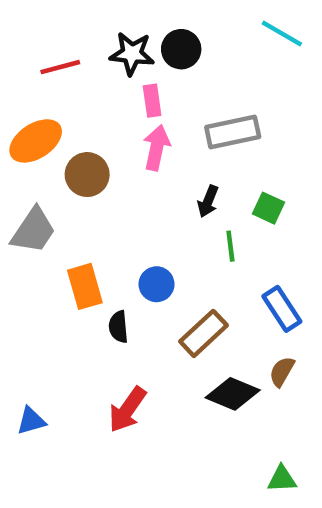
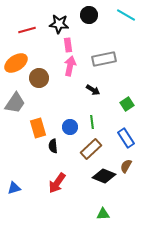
black circle: (181, 49) -> (89, 15), moved
black arrow: (208, 201) -> (93, 90), turned -80
green square: (268, 208) -> (127, 104), moved, turned 32
green line: (230, 246) -> (92, 122), moved
green triangle: (282, 479) -> (103, 214), moved

